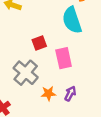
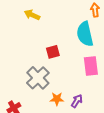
pink rectangle: (64, 58) -> (91, 66), moved

